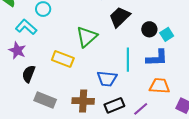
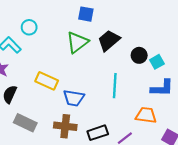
green triangle: (87, 37) -> (77, 42), moved
blue L-shape: (157, 58) -> (162, 88), moved
blue trapezoid: (107, 79) -> (74, 98), moved

